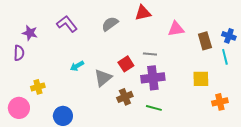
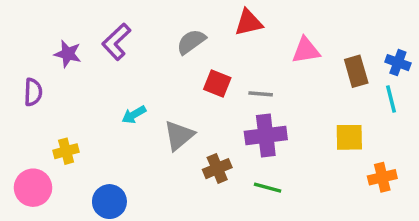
purple L-shape: (67, 24) -> (116, 42), turned -95
purple star: (30, 33) -> (68, 54), moved
red square: (126, 64) -> (217, 83), moved, turned -35

